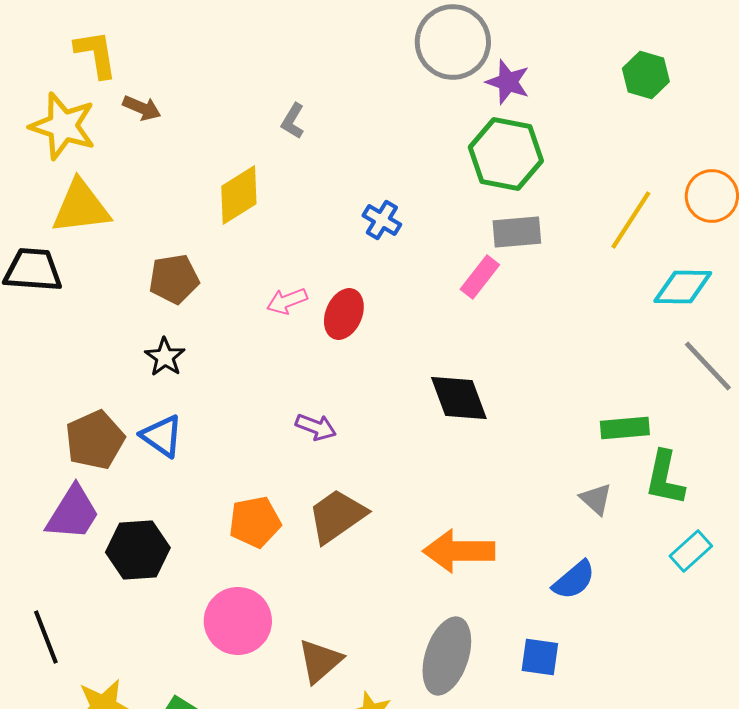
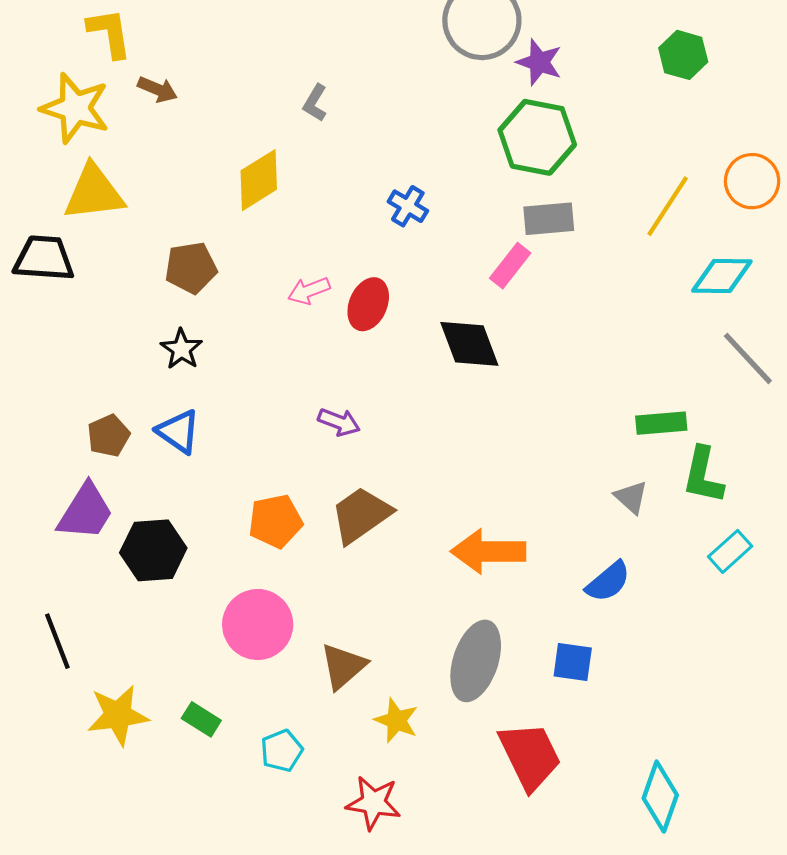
black diamond: (459, 398) -> (469, 344), moved
brown pentagon: (95, 440) -> (108, 436), size x0.7

